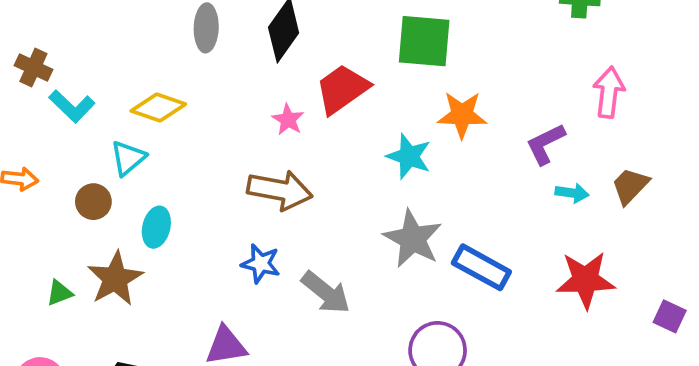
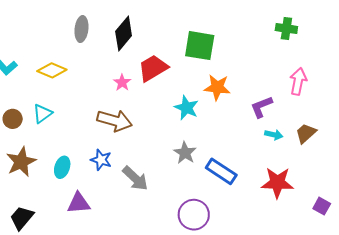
cyan triangle: (128, 158) -> (43, 113), moved
cyan ellipse: (156, 227) -> (62, 167), moved
gray star: (413, 239) -> (185, 153), size x0.7

